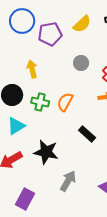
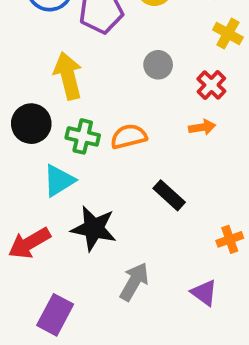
yellow arrow: (32, 69) -> (68, 76), size x1.4
orange semicircle: (65, 102) -> (129, 136), turned 48
cyan triangle: (16, 126) -> (59, 181), moved

